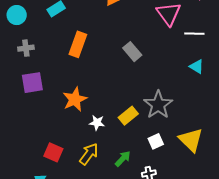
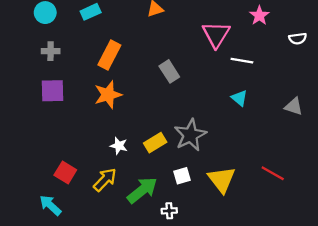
orange star: (75, 99) -> (108, 95), moved
green arrow: (123, 159) -> (142, 190), size x1.6

